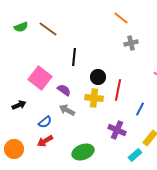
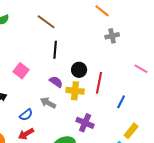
brown line: (48, 29) -> (46, 22), moved
pink square: (40, 78) -> (21, 71), size x0.7
purple semicircle: (64, 90) -> (56, 82), moved
purple cross: (117, 130) -> (85, 123), moved

